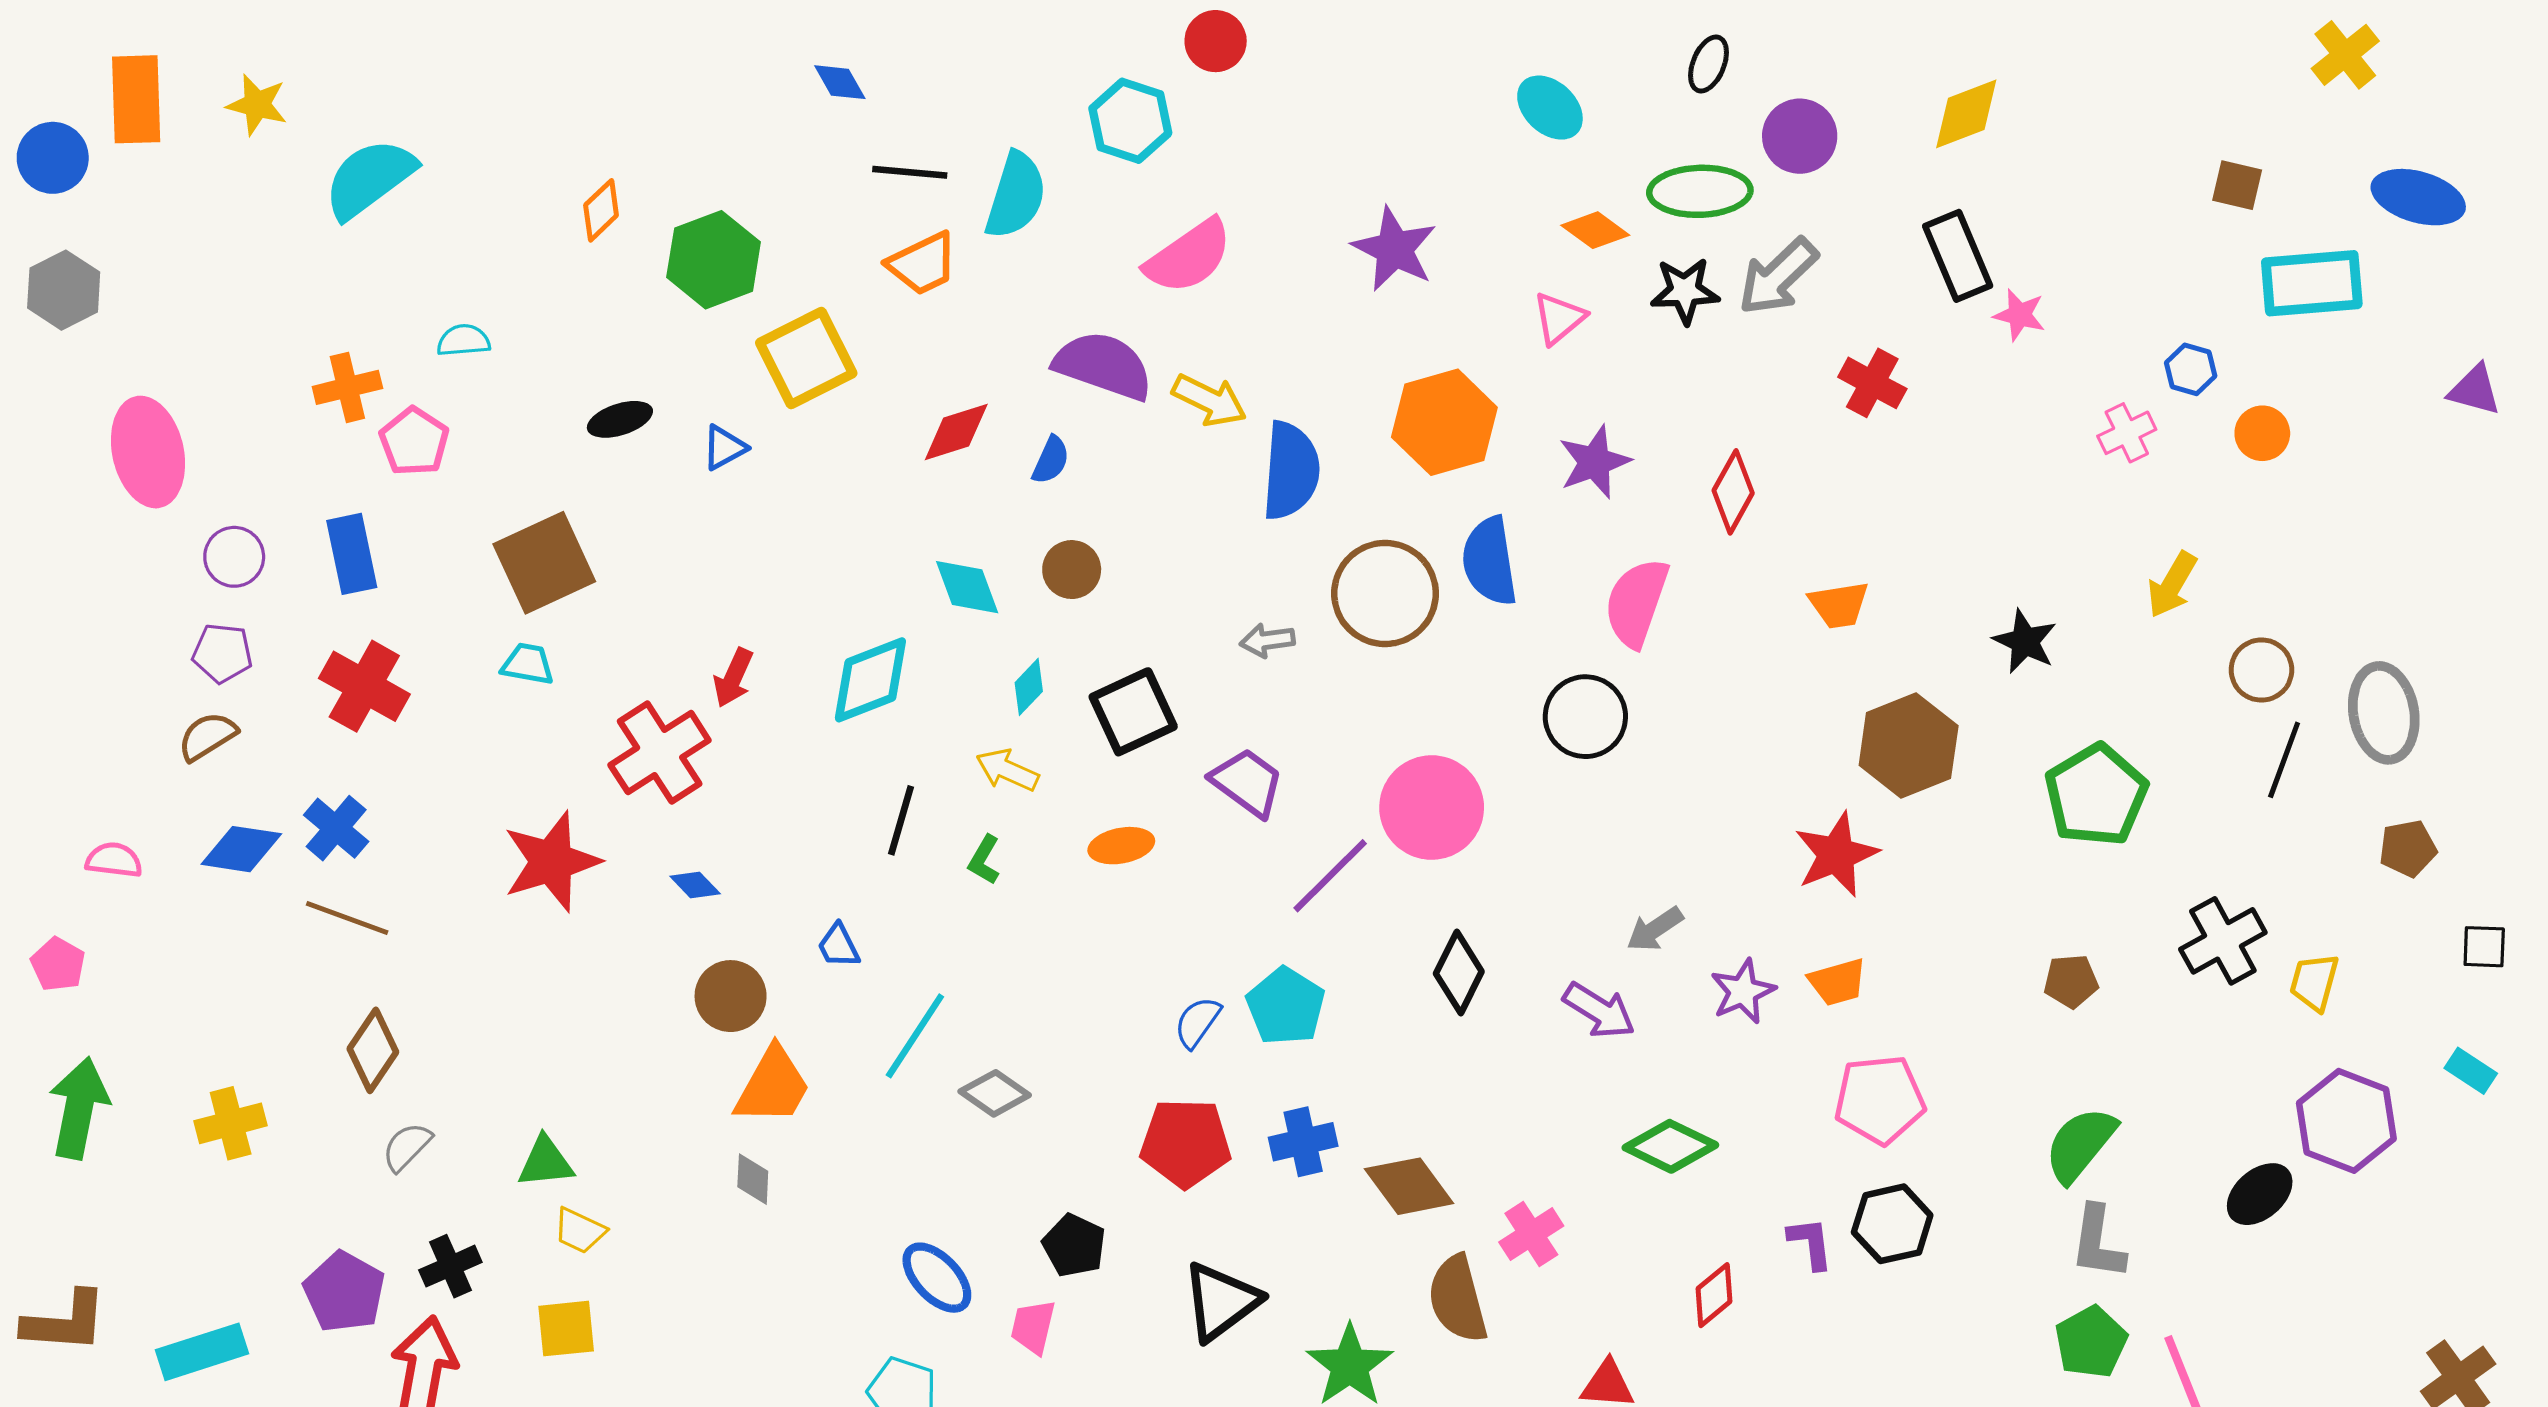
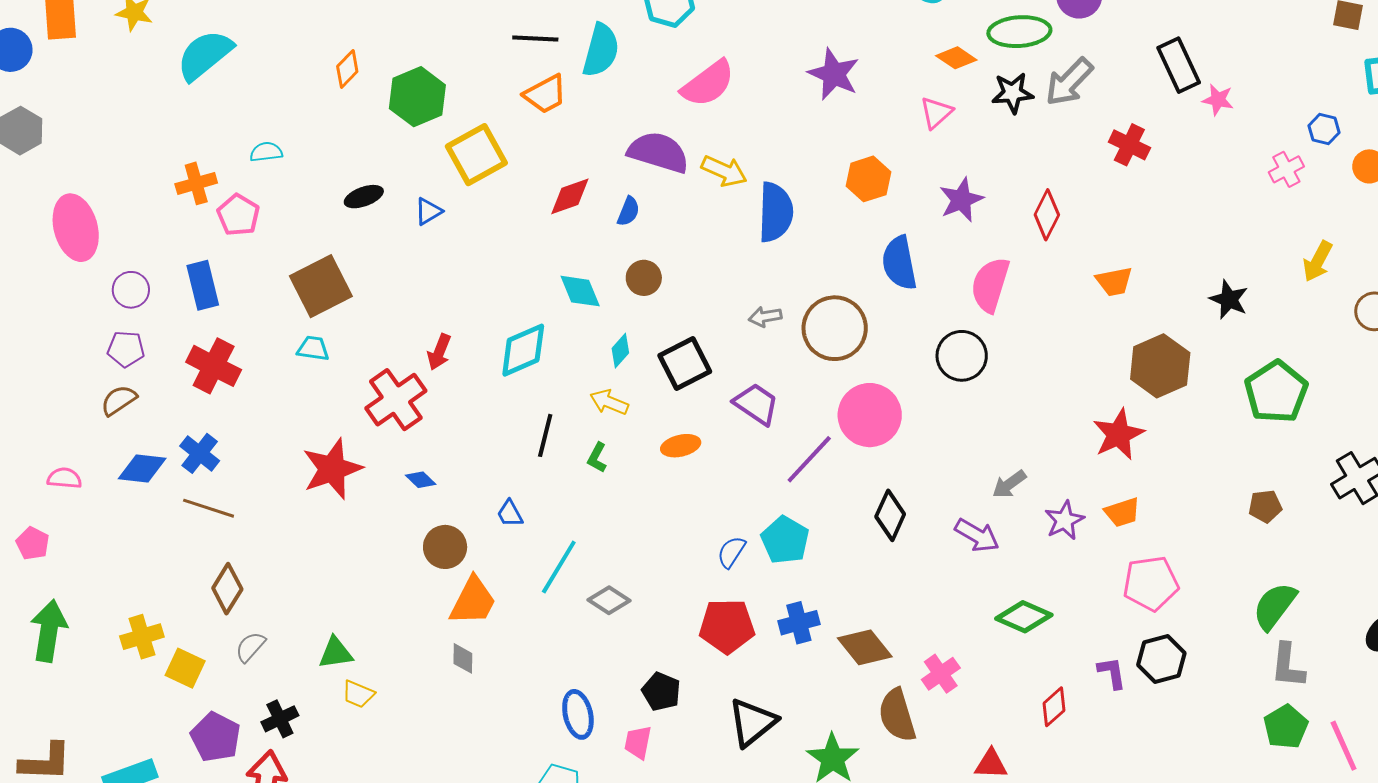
orange hexagon: (1444, 422) -> (868, 179), size x0.7
brown circle: (1385, 593) -> (835, 328), moved
blue ellipse: (937, 1278) -> (578, 714), turned 33
yellow square: (566, 1329) -> (185, 668), moved, turned 33

